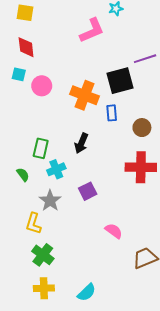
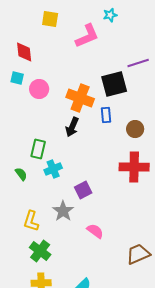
yellow square: (25, 13) -> (50, 19), moved
black arrow: (81, 143) -> (72, 127), moved
gray star: (50, 201) -> (63, 211), moved
pink semicircle: (114, 231) -> (95, 231), moved

